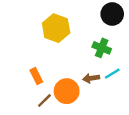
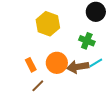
brown arrow: (91, 78) -> (78, 67), size x1.5
orange circle: (67, 91) -> (57, 63), moved

